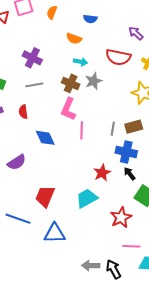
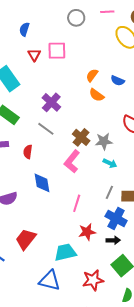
orange semicircle: (52, 12) -> (92, 75), moved
cyan arrow: (80, 62) -> (110, 163), moved
gray line: (34, 85) -> (46, 129), turned 30
pink line: (82, 130) -> (77, 203), moved
black arrow: (130, 174) -> (113, 240), turned 112
blue triangle: (55, 233) -> (50, 281), moved

